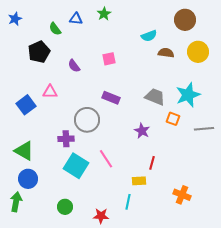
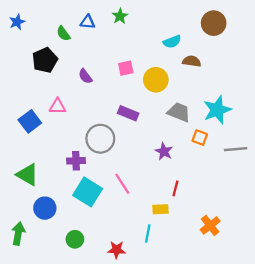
yellow circle: (198, 52) -> (156, 80), moved
blue circle: (28, 179) -> (45, 208), moved
orange cross: (182, 195) -> (210, 225), turned 30

